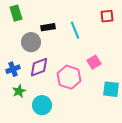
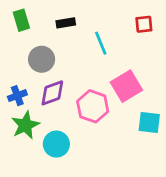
black rectangle: (48, 27) -> (66, 23), moved
pink square: (94, 62) -> (126, 86), size x1.6
green star: (19, 91) -> (25, 125), size x1.5

